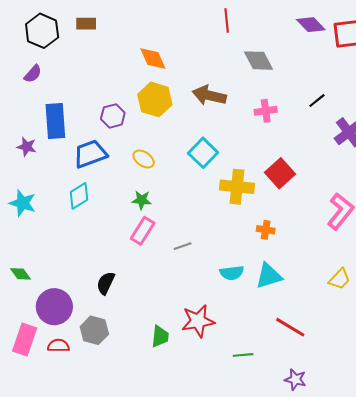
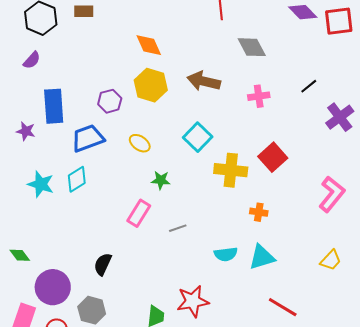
green star: (142, 200) -> (161, 180), moved
cyan star: (23, 203) -> (41, 184), moved

